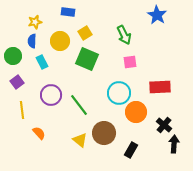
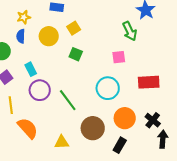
green arrow: (124, 35) -> (130, 31), moved
green square: (87, 59) -> (76, 54), size x0.6
cyan rectangle: (42, 62) -> (31, 69), moved
orange circle: (136, 112) -> (125, 118), moved
orange semicircle: (39, 133) -> (28, 128), size x1.6
yellow triangle: (80, 140) -> (62, 142), moved, turned -42

